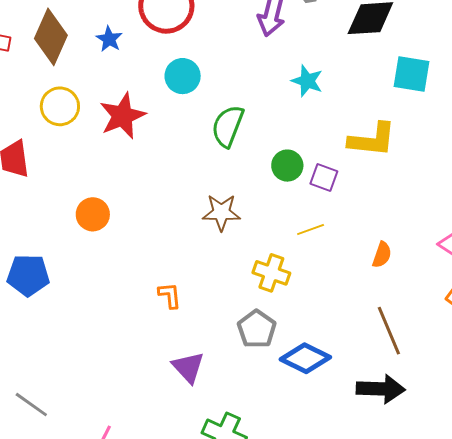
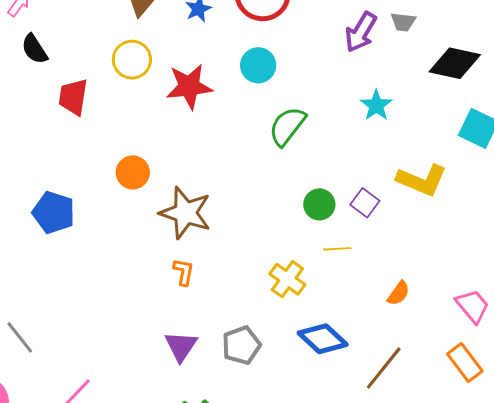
green circle: (287, 166) -> (319, 204), moved
brown star: (221, 212) -> (185, 213), moved, size x1.4
gray pentagon: (257, 329) -> (241, 345), moved
brown line: (389, 331) -> (384, 368), turned 45
blue diamond: (305, 358) -> (323, 339), moved

